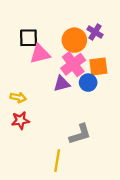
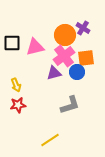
black square: (28, 38) -> (12, 43), moved
yellow arrow: (18, 97) -> (16, 85), turned 56
gray L-shape: (80, 134) -> (70, 105), moved
yellow line: (57, 161) -> (50, 140), turned 48

